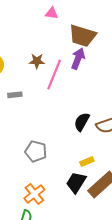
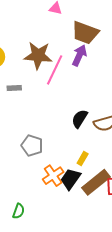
brown star: (37, 61) -> (38, 55), size x1.8
yellow rectangle: (87, 161) -> (83, 159), turned -40
orange cross: (34, 194) -> (53, 176), moved

